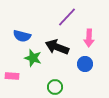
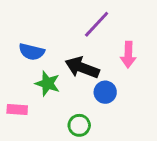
blue circle: (85, 64) -> (105, 92), moved

